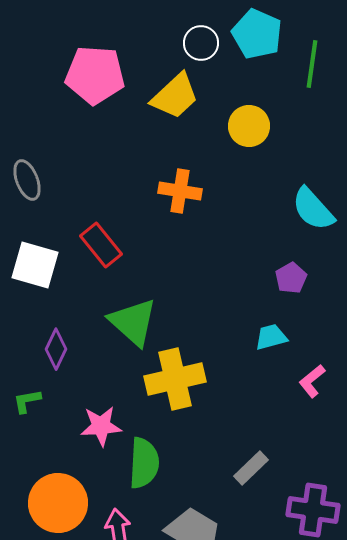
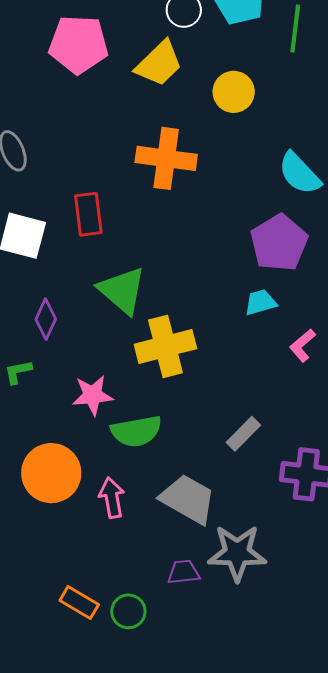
orange cross: (180, 191) -> (166, 158), size x1.4
red rectangle: (101, 245) -> (88, 214), turned 33
purple pentagon: (291, 278) -> (279, 243), size x1.8
green semicircle: (144, 463) -> (136, 431), turned 78

